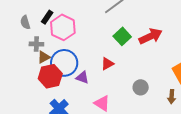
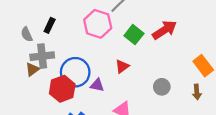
pink hexagon: (63, 27) -> (98, 24), moved
gray cross: (36, 44) -> (42, 56), size x1.5
brown triangle: (44, 57) -> (32, 69), moved

